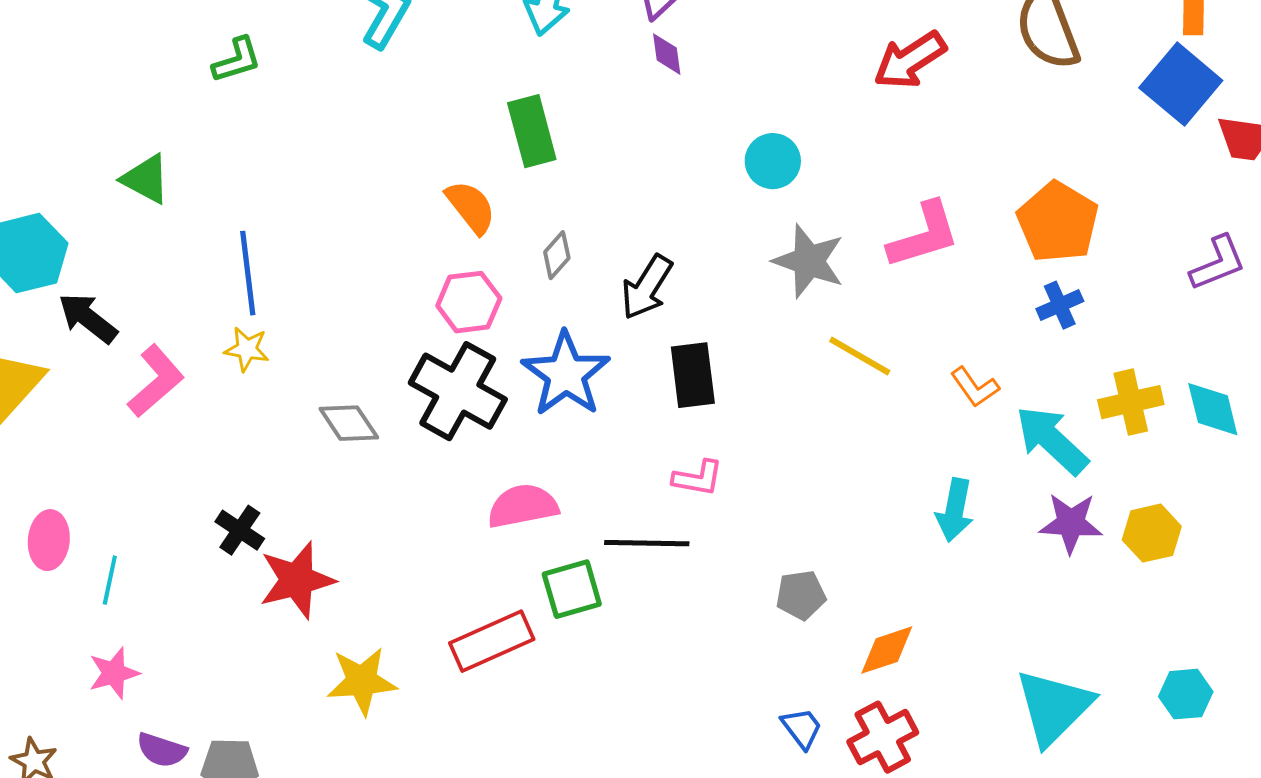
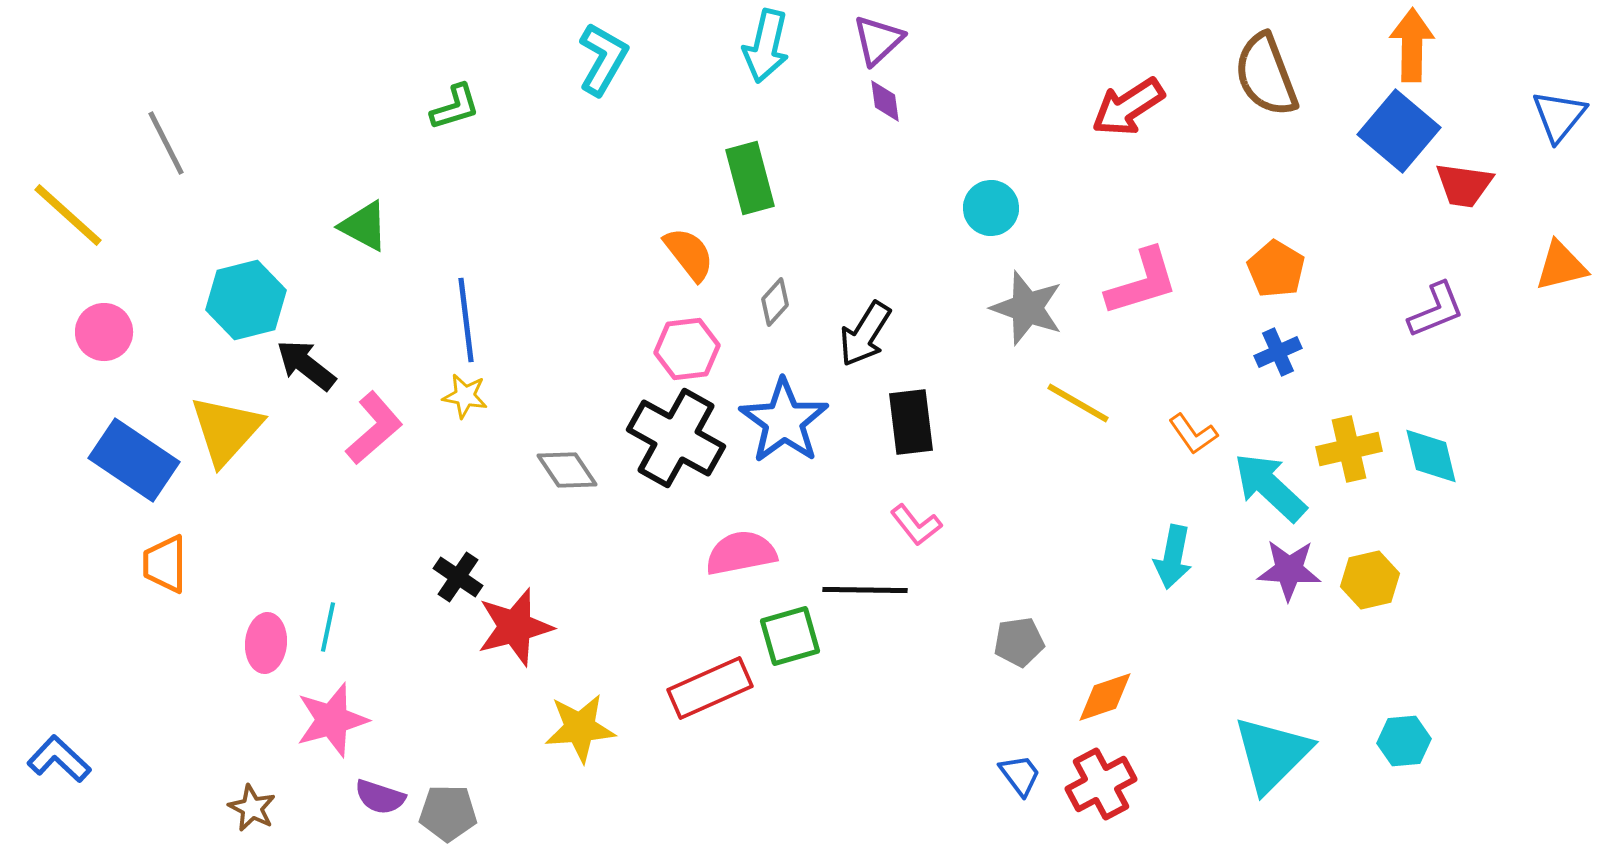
orange pentagon: (1058, 222) -> (1276, 269), size x0.7
pink L-shape: (698, 478) -> (916, 525), turned 42
pink ellipse: (49, 540) -> (266, 643), moved
pink star: (114, 673) -> (332, 720), size x1.4

